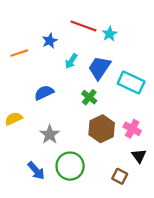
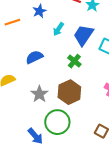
brown hexagon: (102, 129) -> (69, 92), moved
blue arrow: (36, 171) -> (35, 136), moved

